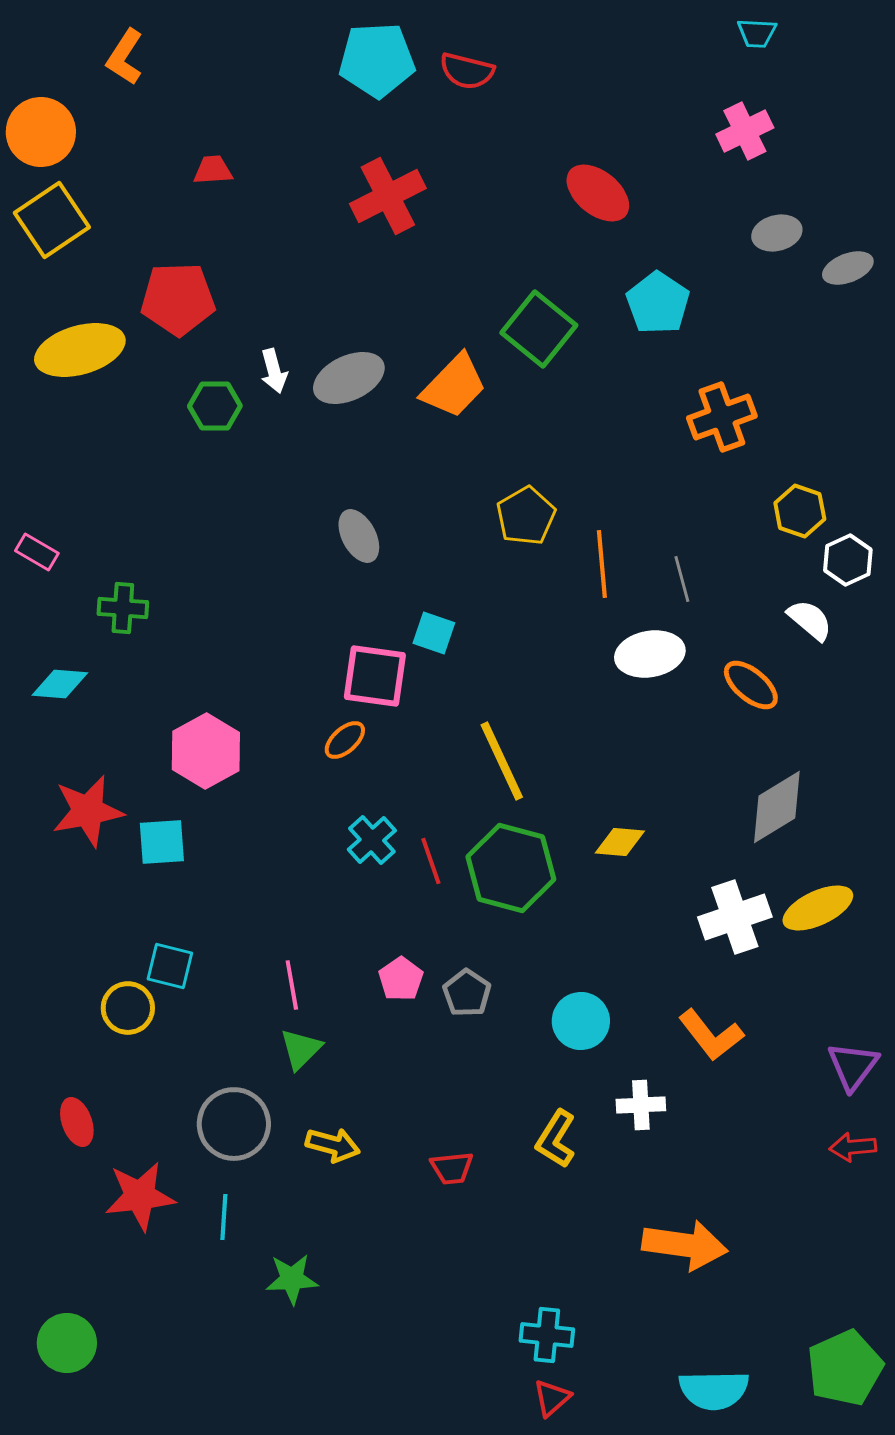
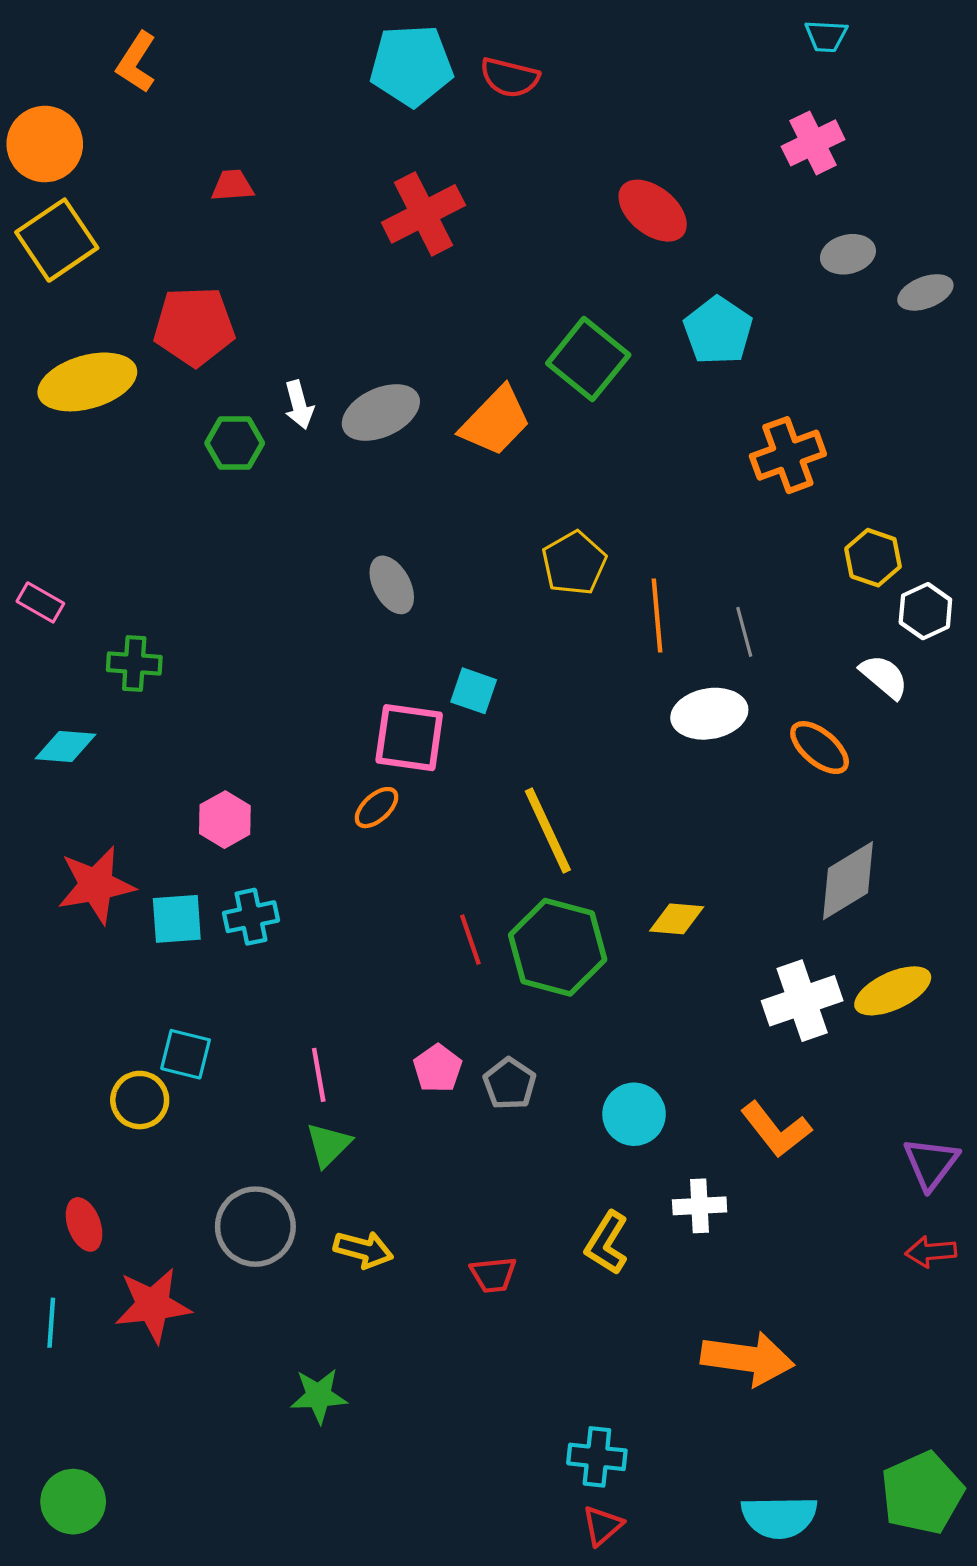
pink hexagon: (206, 751) -> (225, 820), size x0.7
cyan cross: (372, 840) -> (251, 917), moved, turned 30
cyan line: (224, 1217) -> (51, 1323), moved
green circle: (67, 1343) -> (73, 1502), moved

